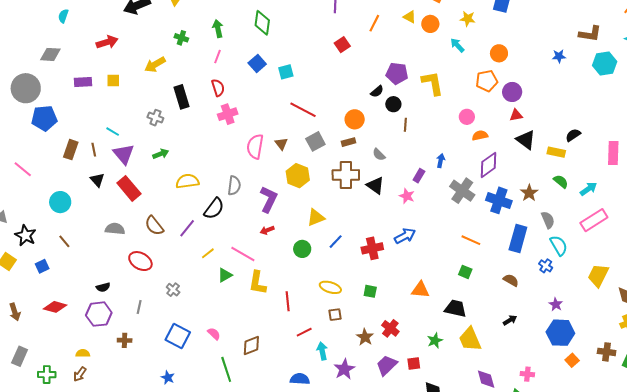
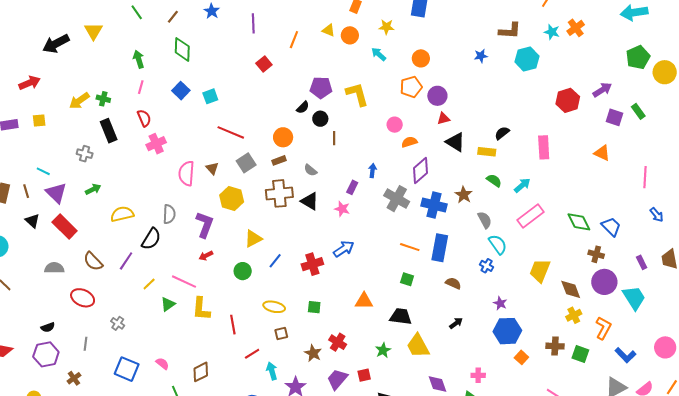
green cross: (181, 38) -> (103, 99), moved
blue rectangle: (518, 238) -> (440, 248), moved
brown cross: (125, 340) -> (74, 378), turned -32

